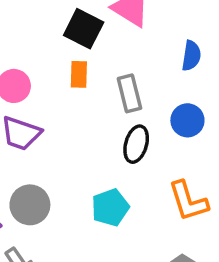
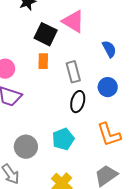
blue semicircle: (191, 56) -> (109, 49), turned -36
gray circle: (30, 205) -> (26, 147), moved

